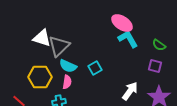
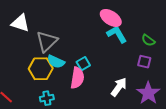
white triangle: (42, 38) -> (20, 23), moved
yellow hexagon: (40, 77) -> (41, 69), moved
pink semicircle: (67, 82) -> (77, 78), moved, size x1.5

